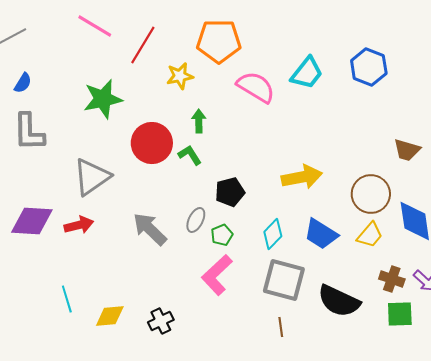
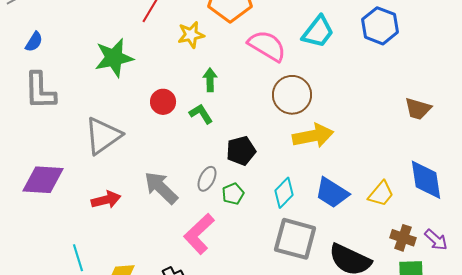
red circle: (152, 143) -> (163, 102), size x0.6
brown circle: (371, 194) -> (292, 95), moved
red arrow: (79, 225) -> (106, 200), moved
pink L-shape: (217, 275) -> (199, 234), moved

